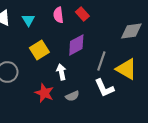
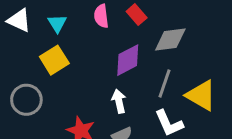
gray diamond: (131, 31) -> (170, 40), moved
yellow square: (39, 50) -> (54, 60), moved
white arrow: (61, 72) -> (119, 101), moved

